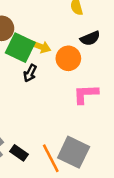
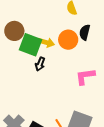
black semicircle: (90, 38) -> (85, 32), turned 133
orange circle: (68, 58) -> (68, 40), moved

